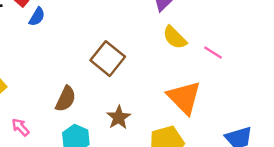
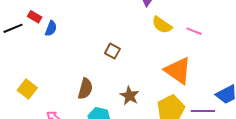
brown square: (108, 59) -> (112, 51), size x0.6

